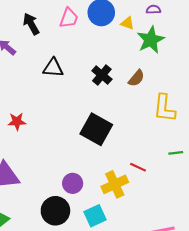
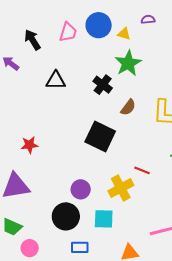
green star: (151, 40) -> (128, 63), moved
brown semicircle: (136, 78) -> (128, 107), moved
red star: (17, 121) -> (29, 145), moved
cyan square: (95, 216) -> (104, 219), turned 30

